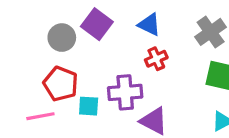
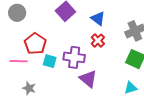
gray circle: (62, 38) -> (17, 13), moved
red cross: (156, 59) -> (98, 41), turned -32

